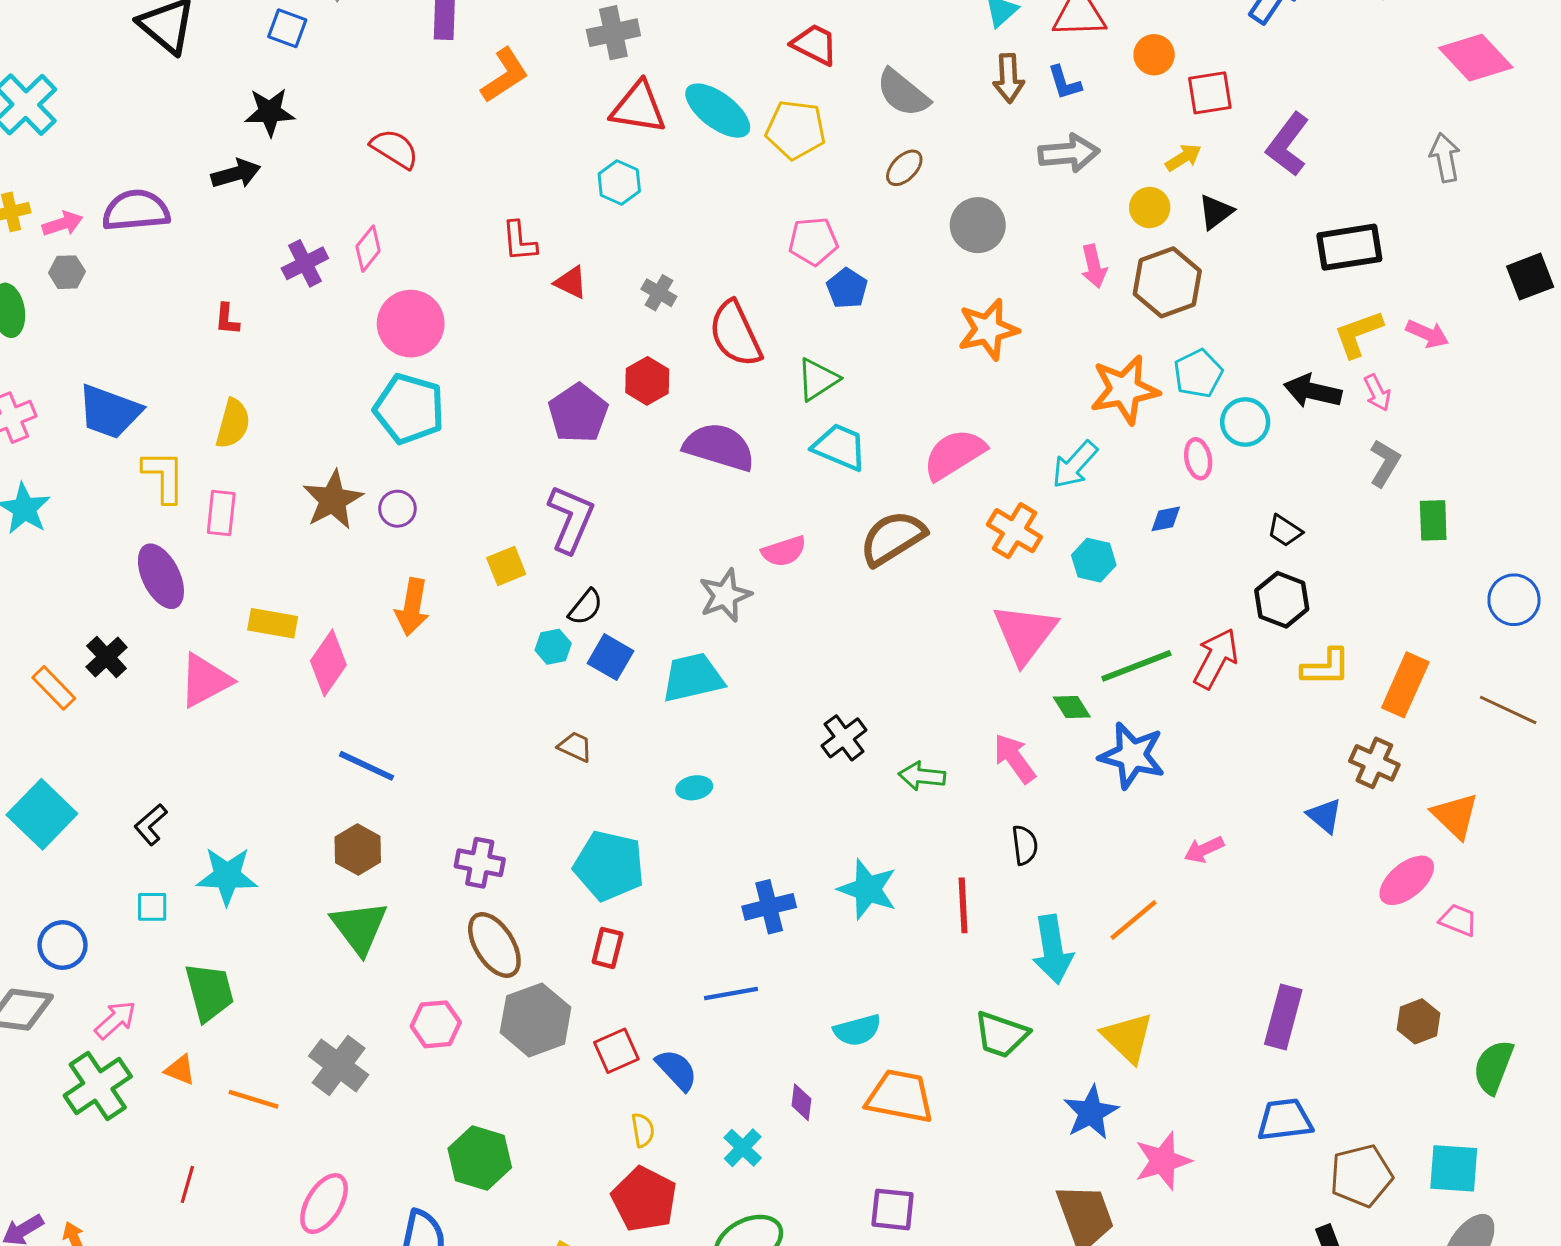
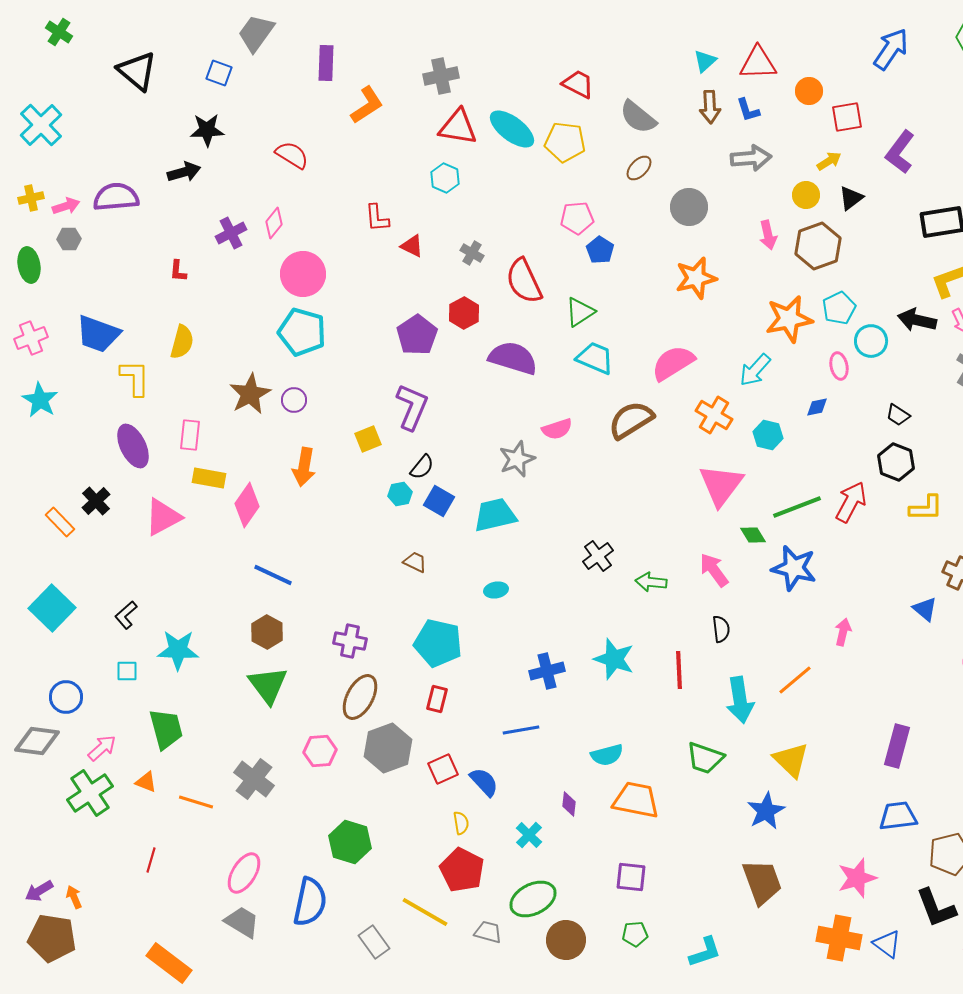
pink rectangle: (221, 513) -> (190, 435), moved
pink arrow: (1204, 850) -> (843, 632), turned 128
brown ellipse: (494, 945) -> (360, 697), turned 60
pink star: (1163, 1161) -> (857, 878), moved

